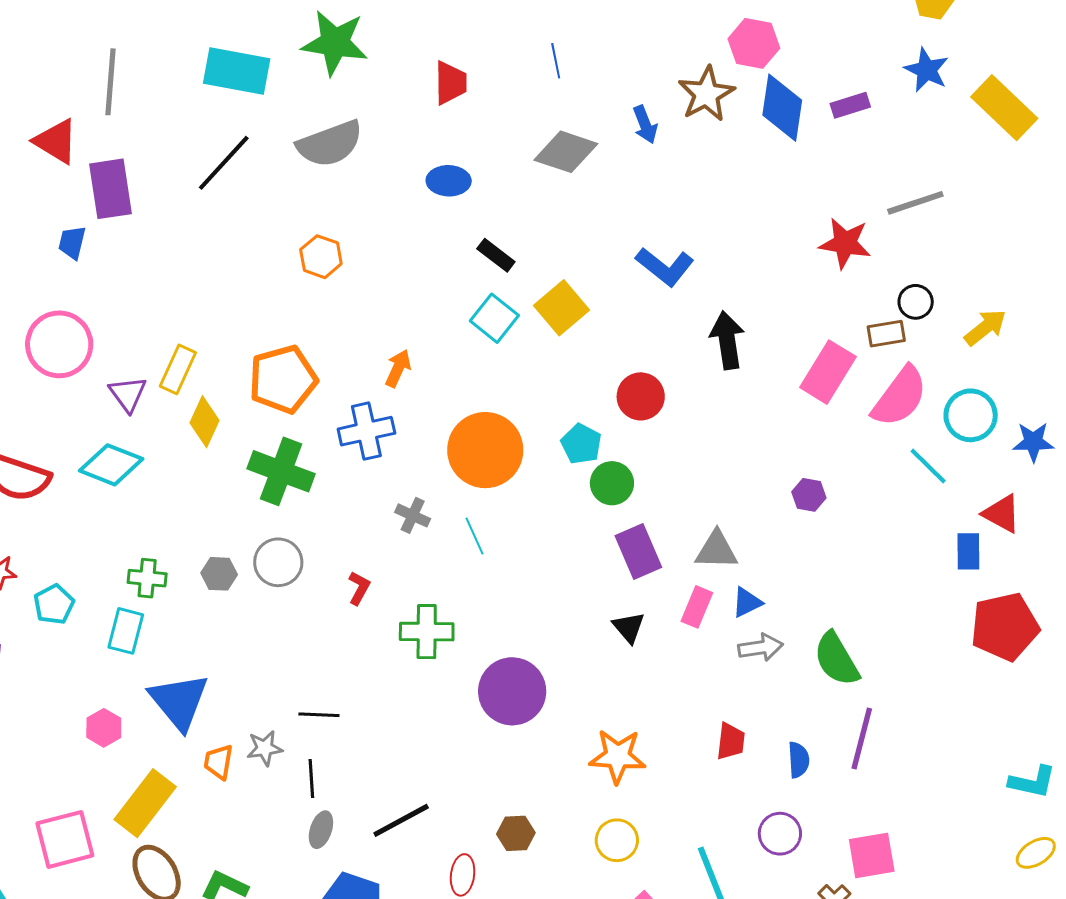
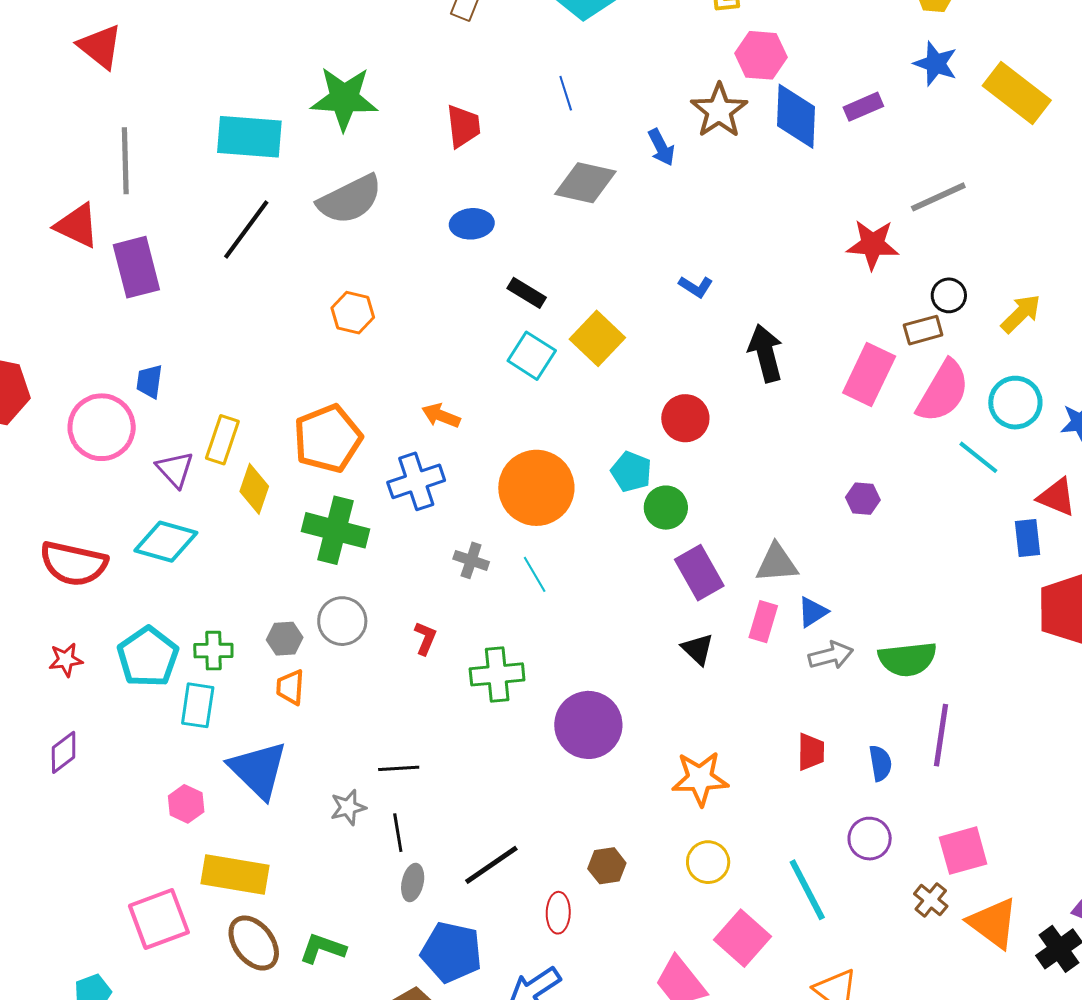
blue trapezoid: (72, 242) -> (149, 381), moved
blue L-shape: (665, 267) -> (696, 287), size x0.6
orange arrow: (398, 368) -> (441, 416), turned -87
cyan pentagon: (54, 604) -> (148, 657), moved, size x1.5
green semicircle: (836, 659) -> (908, 659), turned -60
orange trapezoid: (219, 762) -> (290, 687), moved
yellow rectangle: (145, 803) -> (235, 874), turned 68

